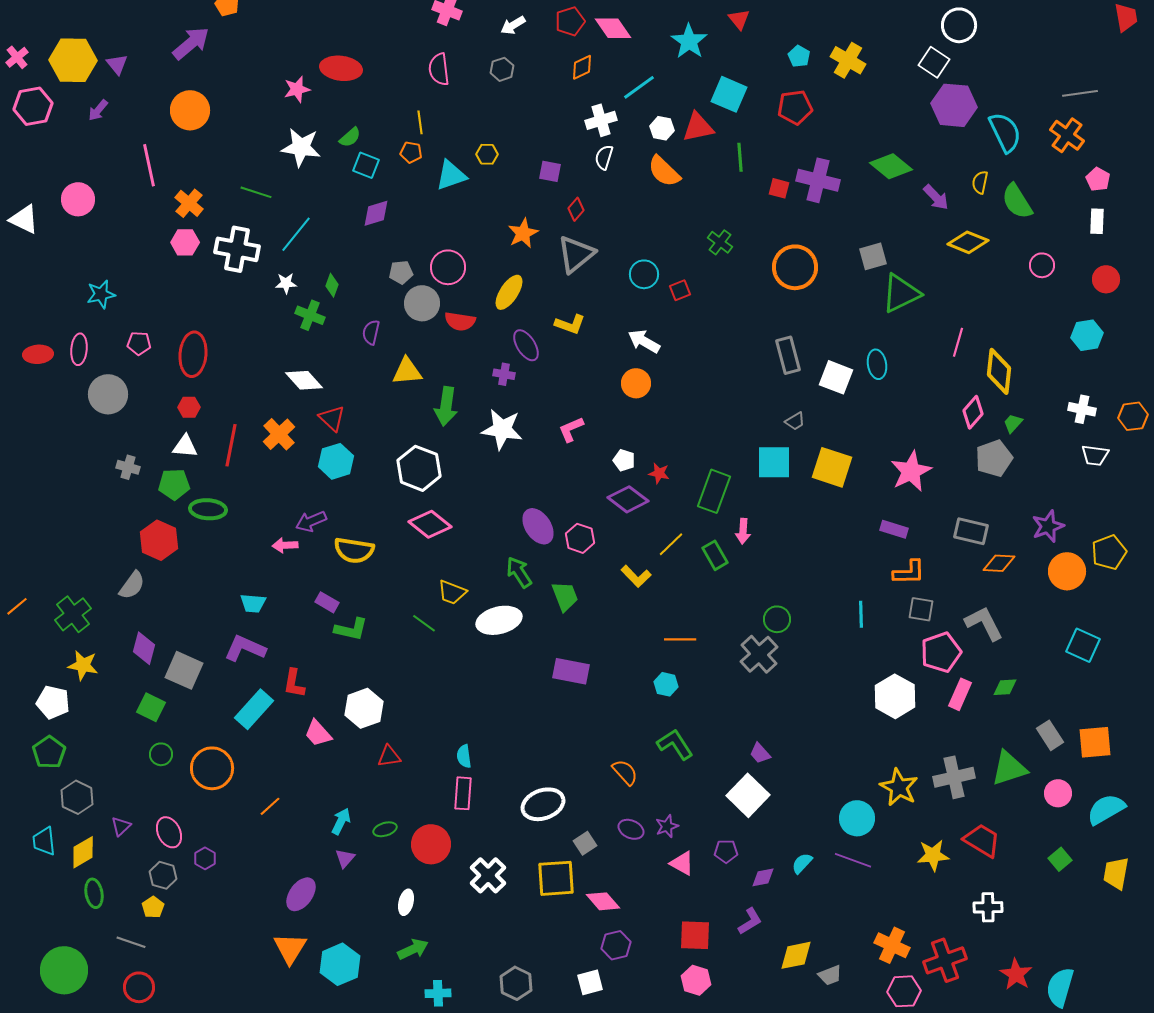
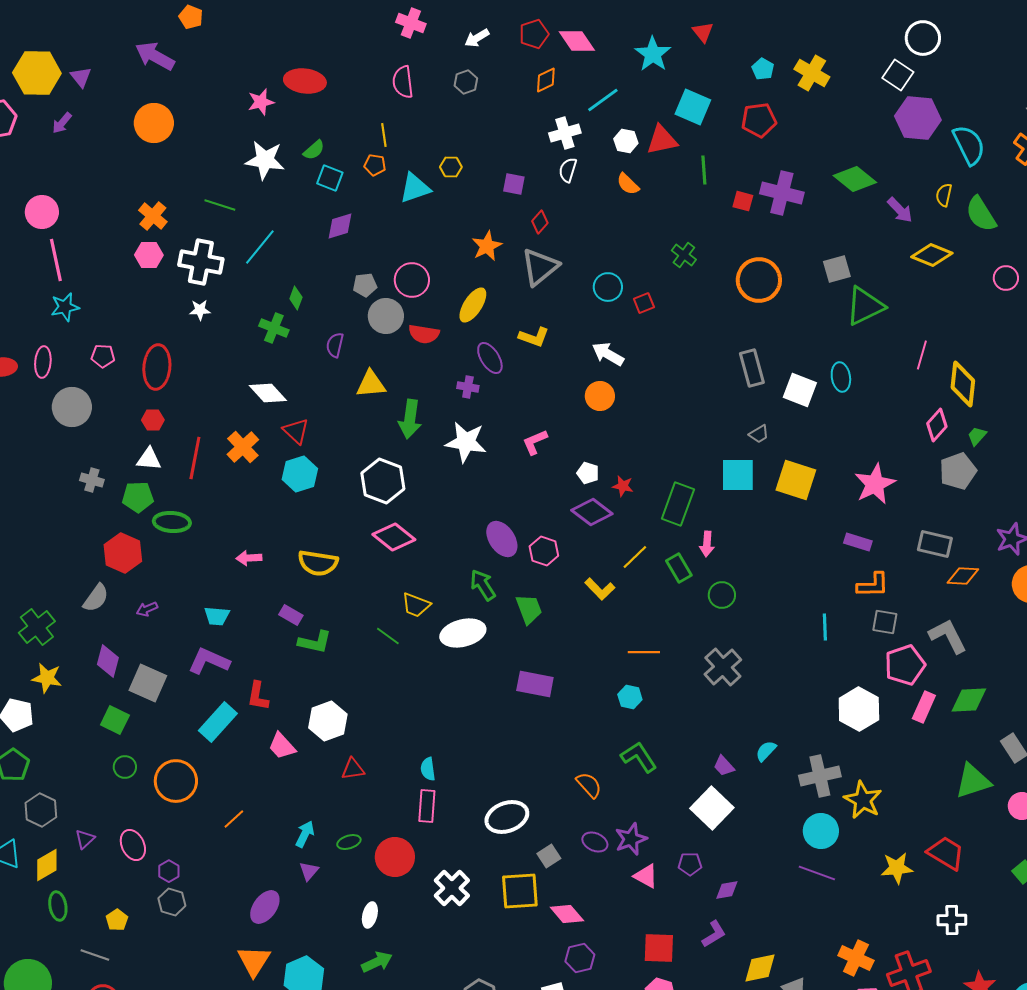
purple arrow: (191, 43) -> (155, 56), turned -111
pink line: (149, 165) -> (56, 260), moved
orange semicircle: (664, 171) -> (628, 184), size x0.7
white star: (286, 283) -> (200, 310), moved
purple arrow: (311, 521) -> (147, 609), moved, size x0.7
green circle: (777, 619) -> (722, 595), moved
green diamond: (1005, 687) -> (969, 700), size x1.5
gray cross: (954, 777) -> (820, 776), moved
purple star: (667, 826) -> (631, 839), size x1.4
cyan semicircle: (802, 863) -> (766, 751), moved
gray hexagon: (163, 875) -> (172, 902), moved

